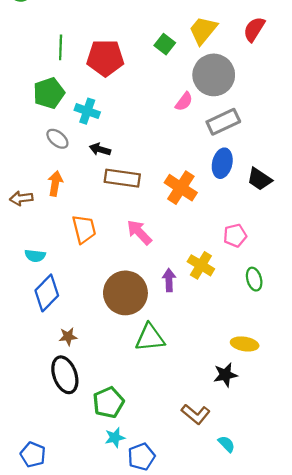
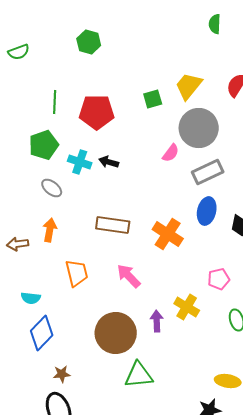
green square: (165, 44) -> (153, 99), turned 36
black arrow: (100, 149) -> (109, 162), moved

